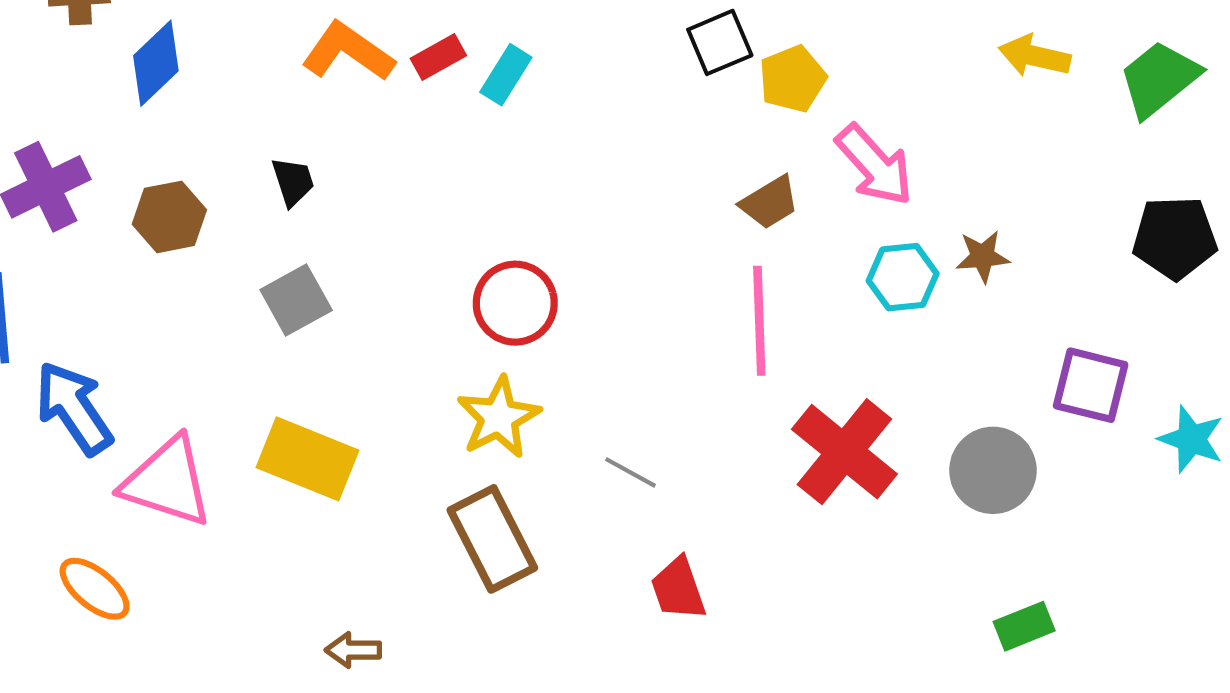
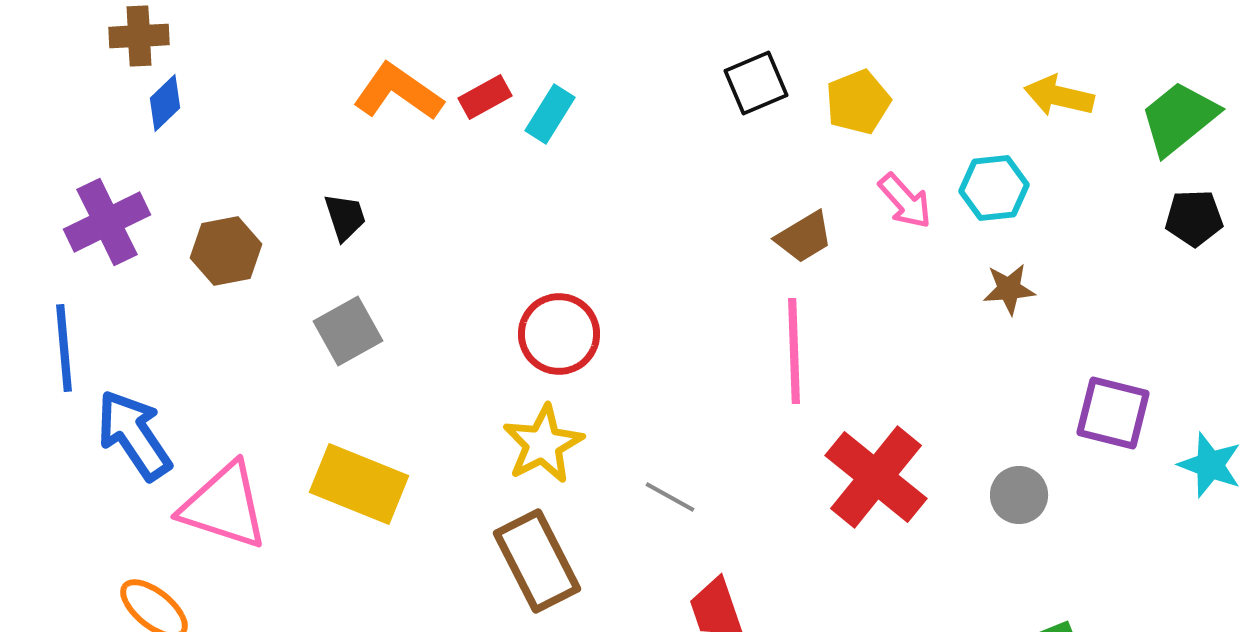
blue diamond: (156, 63) -> (165, 103), moved, size x0.7
yellow pentagon: (793, 79) -> (858, 102), moved
pink arrow: (875, 165) -> (905, 201), size x0.7
black pentagon: (1175, 238) -> (1194, 218), moved, size x0.7
cyan hexagon: (903, 277) -> (994, 188), moved
gray circle: (993, 470) -> (1019, 495), size x0.7

